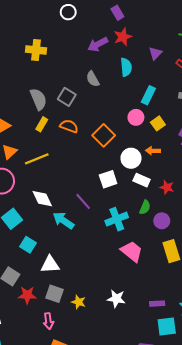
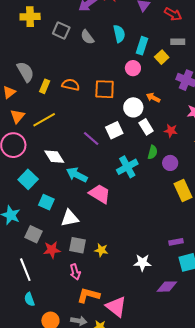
cyan semicircle: (126, 67) -> (119, 34), moved
gray square: (67, 97) -> (61, 31), moved
gray semicircle: (38, 99) -> (25, 72), moved
yellow square: (158, 123) -> (162, 57), moved
orange square: (104, 135) -> (105, 89), turned -35
orange arrow: (153, 151) -> (153, 98), turned 32
white rectangle: (142, 180) -> (146, 127), turned 42
purple line: (83, 201) -> (91, 138), moved
pink trapezoid: (132, 251) -> (100, 194), moved
white star: (116, 299) -> (142, 263), moved

